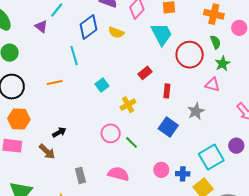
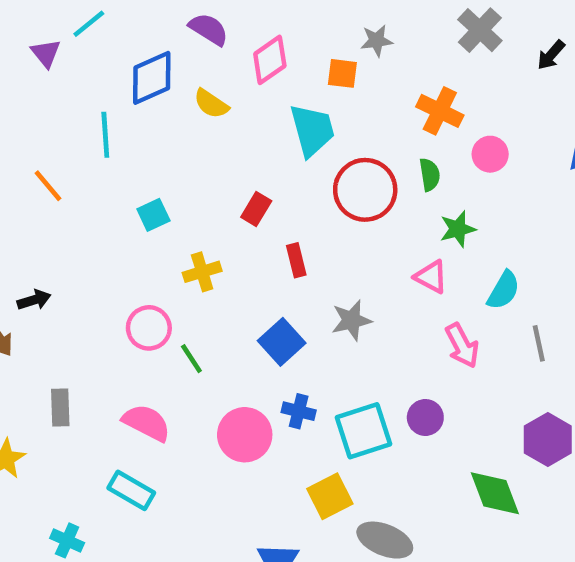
green star: (223, 64) -> (458, 229), moved
red rectangle: (145, 73) -> (256, 209), turned -32
orange line: (55, 82) -> (48, 186), turned 49
pink triangle: (212, 85) -> (431, 277), moved
red rectangle: (167, 91) -> (296, 260), turned -32
pink circle: (161, 170) -> (245, 435), size x1.5
blue cross: (183, 174) -> (299, 411), moved

